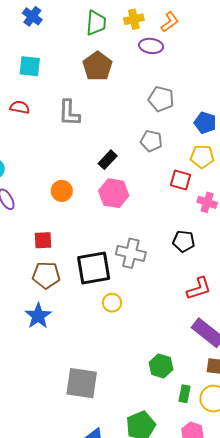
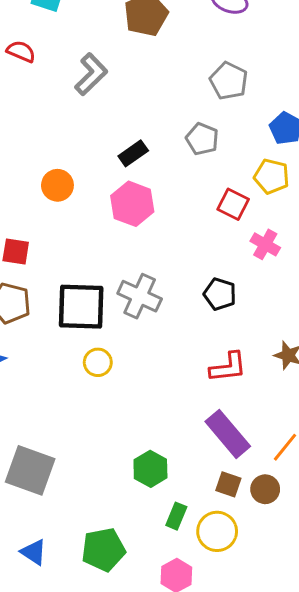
gray L-shape: (69, 113) -> (91, 74), turned -148

